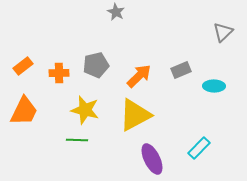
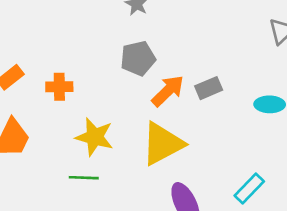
gray pentagon: (96, 65) -> (138, 58), moved
gray rectangle: (181, 70) -> (209, 88), moved

